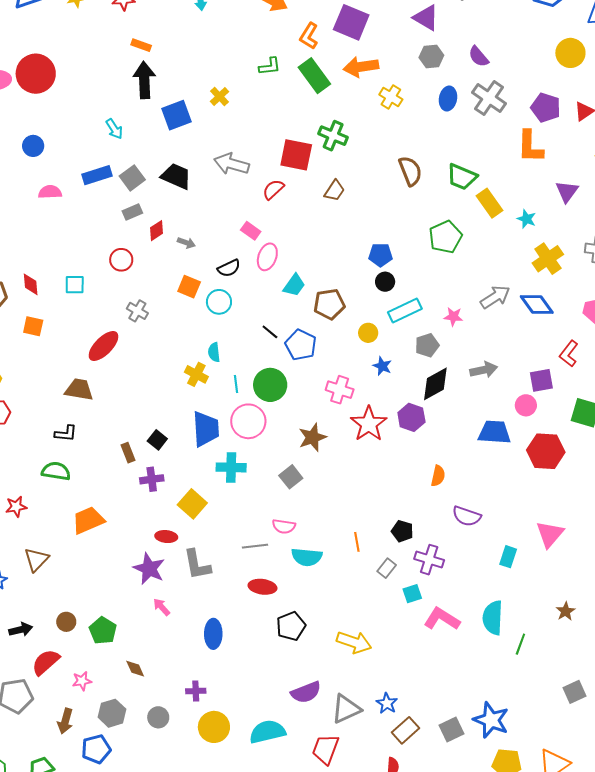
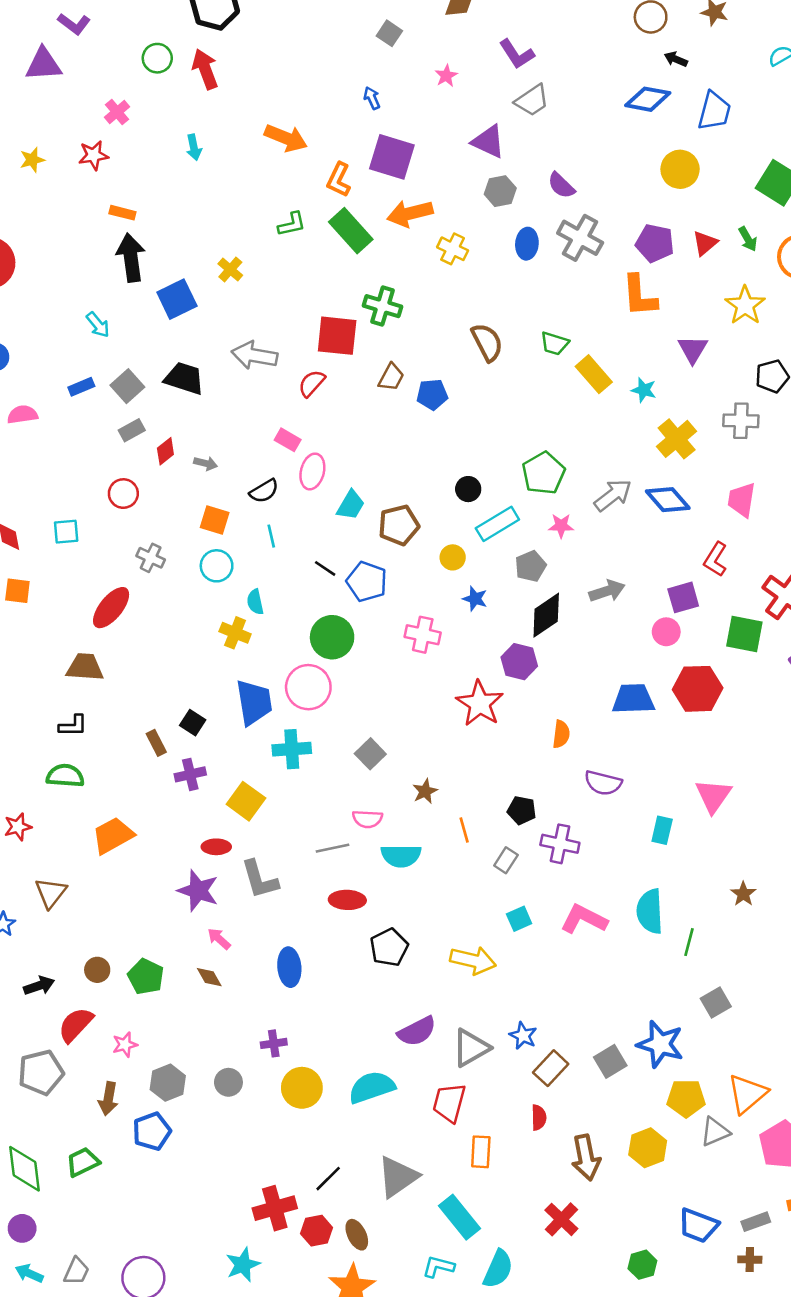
blue rectangle: (97, 175) -> (81, 387), size x0.7
green trapezoid: (462, 177) -> (555, 343), size x0.7
green pentagon: (445, 237) -> (543, 473), moved
blue pentagon: (380, 255) -> (432, 395), moved
cyan circle: (219, 302) -> (217, 566), moved
cyan line: (236, 384) -> (271, 536), moved
red star: (369, 424) -> (480, 704), moved
blue trapezoid: (494, 432) -> (633, 699), moved
brown star: (312, 437) -> (425, 791), moved, size x0.7
cyan square: (412, 594) -> (519, 919), moved
brown diamond: (135, 669) -> (209, 977), moved
gray square: (574, 692) -> (716, 1002), moved

